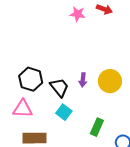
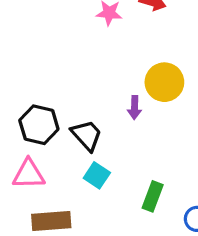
purple arrow: (83, 80) -> (135, 108), moved
yellow circle: (110, 81) -> (164, 82), moved

